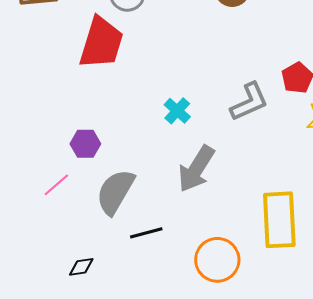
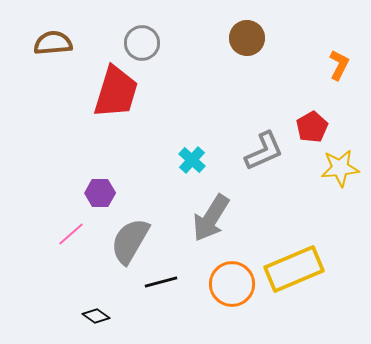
yellow rectangle: (279, 220) -> (294, 269), turned 70
orange circle: (217, 260) -> (232, 284), moved
black diamond: (81, 267) -> (96, 316), turned 44

